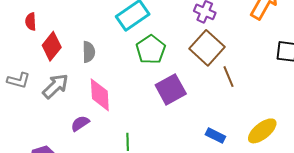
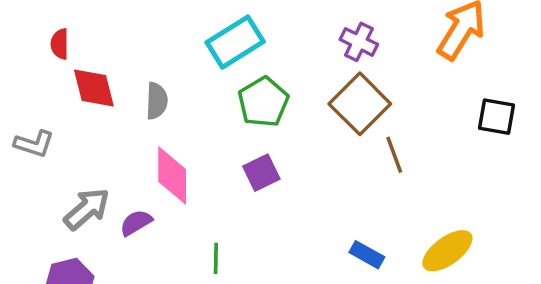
red diamond: (52, 46) -> (94, 88), turned -56
gray arrow: (55, 86) -> (87, 209), moved
purple square: (171, 89) -> (261, 173), moved, size x0.7

